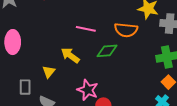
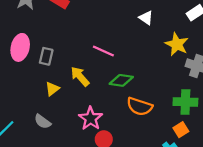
orange semicircle: (126, 30) -> (140, 106), moved
gray rectangle: (25, 87) -> (46, 56), moved

